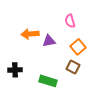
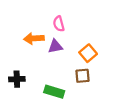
pink semicircle: (70, 21) -> (59, 24), moved
brown square: (73, 67) -> (82, 76), turned -32

